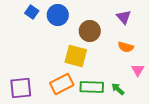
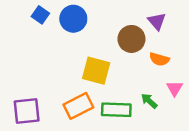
brown circle: (90, 31) -> (131, 39), moved
green arrow: (118, 89) -> (149, 101), moved

